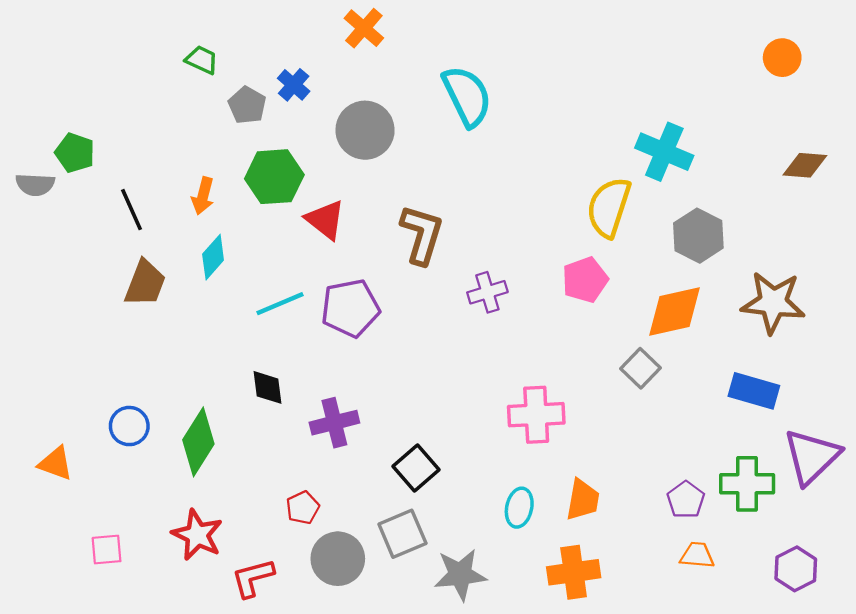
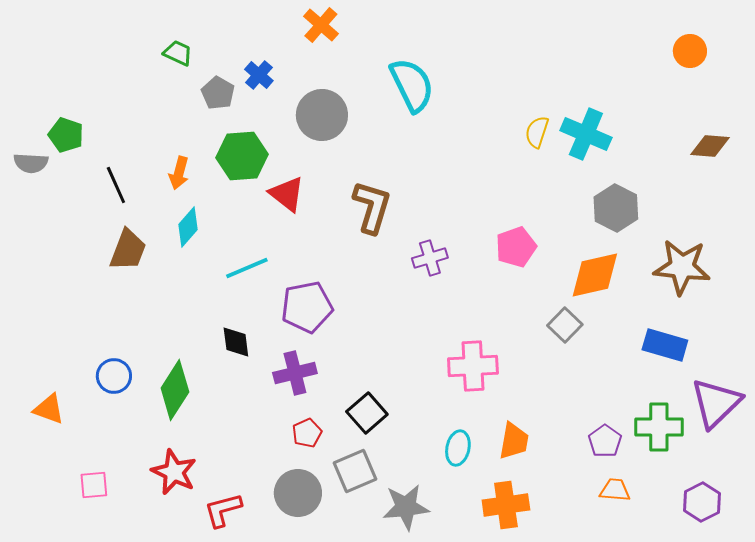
yellow semicircle: (609, 207) -> (537, 132), moved, size x0.6
purple pentagon: (350, 308) -> (307, 307), moved
red pentagon: (303, 508) -> (307, 433), moved

